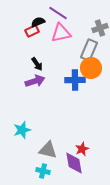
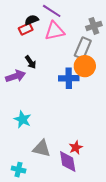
purple arrow: (35, 81) -> (16, 76), moved
cyan star: (22, 130) -> (23, 119), moved, turned -30
cyan cross: (43, 171) -> (19, 170), moved

